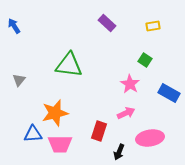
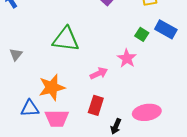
blue rectangle: (169, 93) -> (166, 29), moved
pink arrow: (126, 113) -> (99, 73), moved

